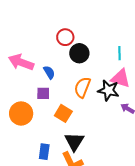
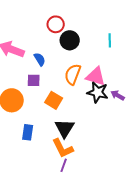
pink triangle: (121, 78) -> (96, 76), moved
black star: (108, 90) -> (98, 92), moved
blue rectangle: (44, 152) -> (28, 132), moved

